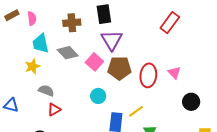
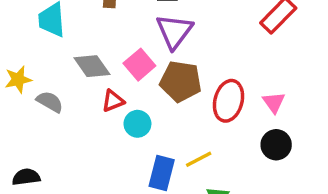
gray diamond: (68, 53) -> (92, 66), moved
yellow star: (32, 66) -> (18, 79), moved
black circle: (191, 102) -> (276, 145), moved
red triangle: (54, 110) -> (113, 101), moved

